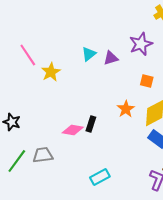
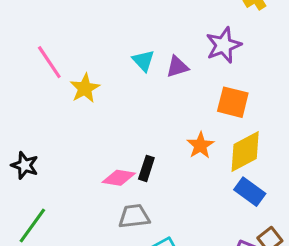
cyan triangle: (89, 54) -> (143, 61), turned -35
orange square: (147, 81) -> (233, 102), size x1.5
gray trapezoid: (43, 155) -> (134, 216), moved

